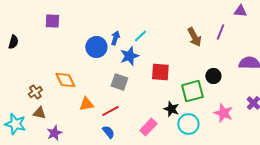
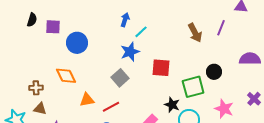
purple square: (52, 21) -> (53, 27), moved
blue arrow: (115, 38) -> (125, 20), moved
black semicircle: (13, 42) -> (32, 20), moved
blue circle: (96, 47) -> (77, 43), moved
gray square: (119, 82) -> (120, 78), turned 30
brown cross: (35, 92) -> (36, 88), turned 32

